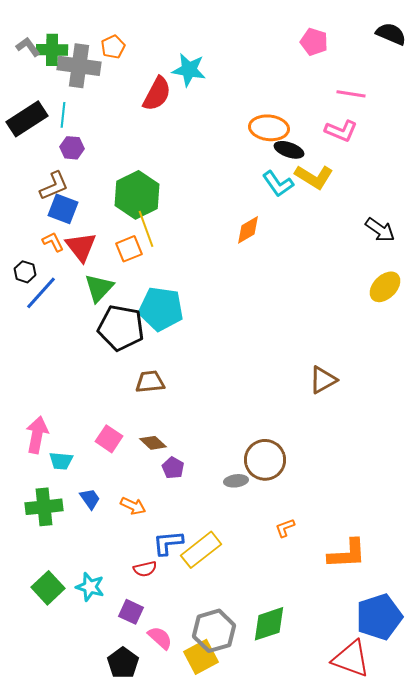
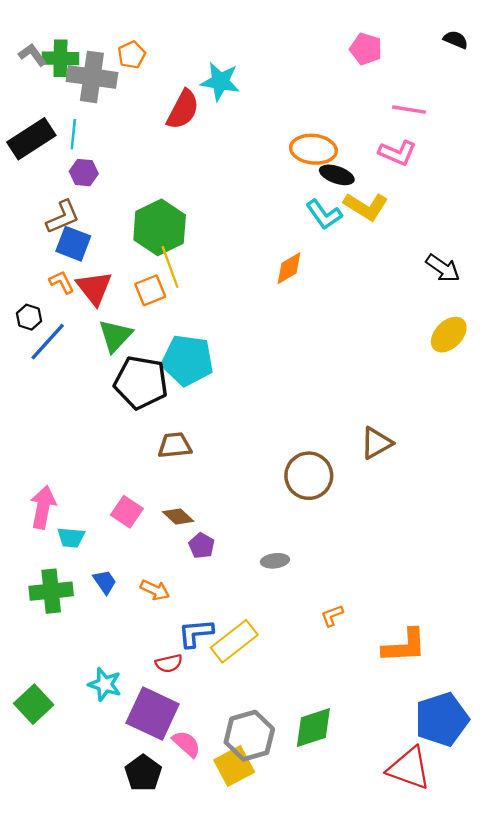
black semicircle: (391, 34) -> (456, 40), size x0.7
brown circle: (265, 460) -> (309, 476), moved
green square: (48, 588) -> (34, 704), moved
purple square: (131, 612) -> (153, 714), size x1.8

